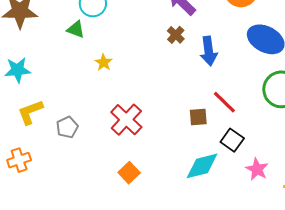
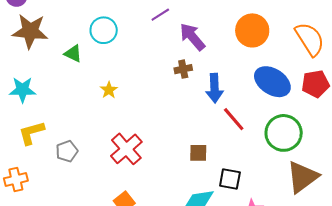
green triangle: (76, 29) -> (73, 53), moved
brown cross: (176, 35) -> (183, 69), turned 30
red line: (224, 102) -> (234, 119), moved
black square: (232, 140) -> (230, 179), turned -30

